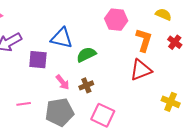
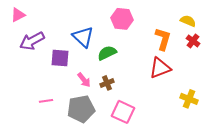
yellow semicircle: (163, 14) -> (188, 21), moved
pink hexagon: (116, 20) -> (122, 19), moved
blue triangle: (62, 38) -> (83, 37), turned 30

